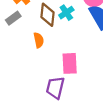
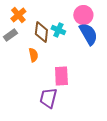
cyan cross: (66, 13) -> (58, 30), turned -32

